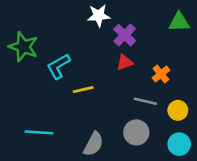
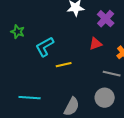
purple cross: (125, 35) -> (106, 19), moved
green star: (23, 47) -> (18, 32), size x0.6

